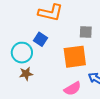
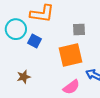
cyan circle: (22, 53) -> (16, 29), moved

